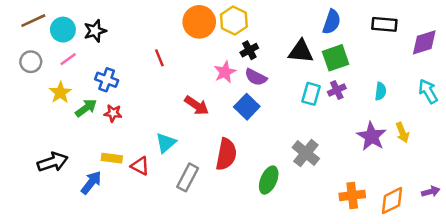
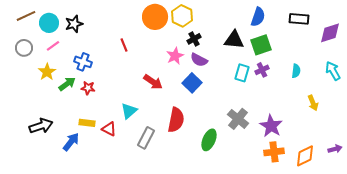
purple star: (372, 136) -> (271, 126), moved

